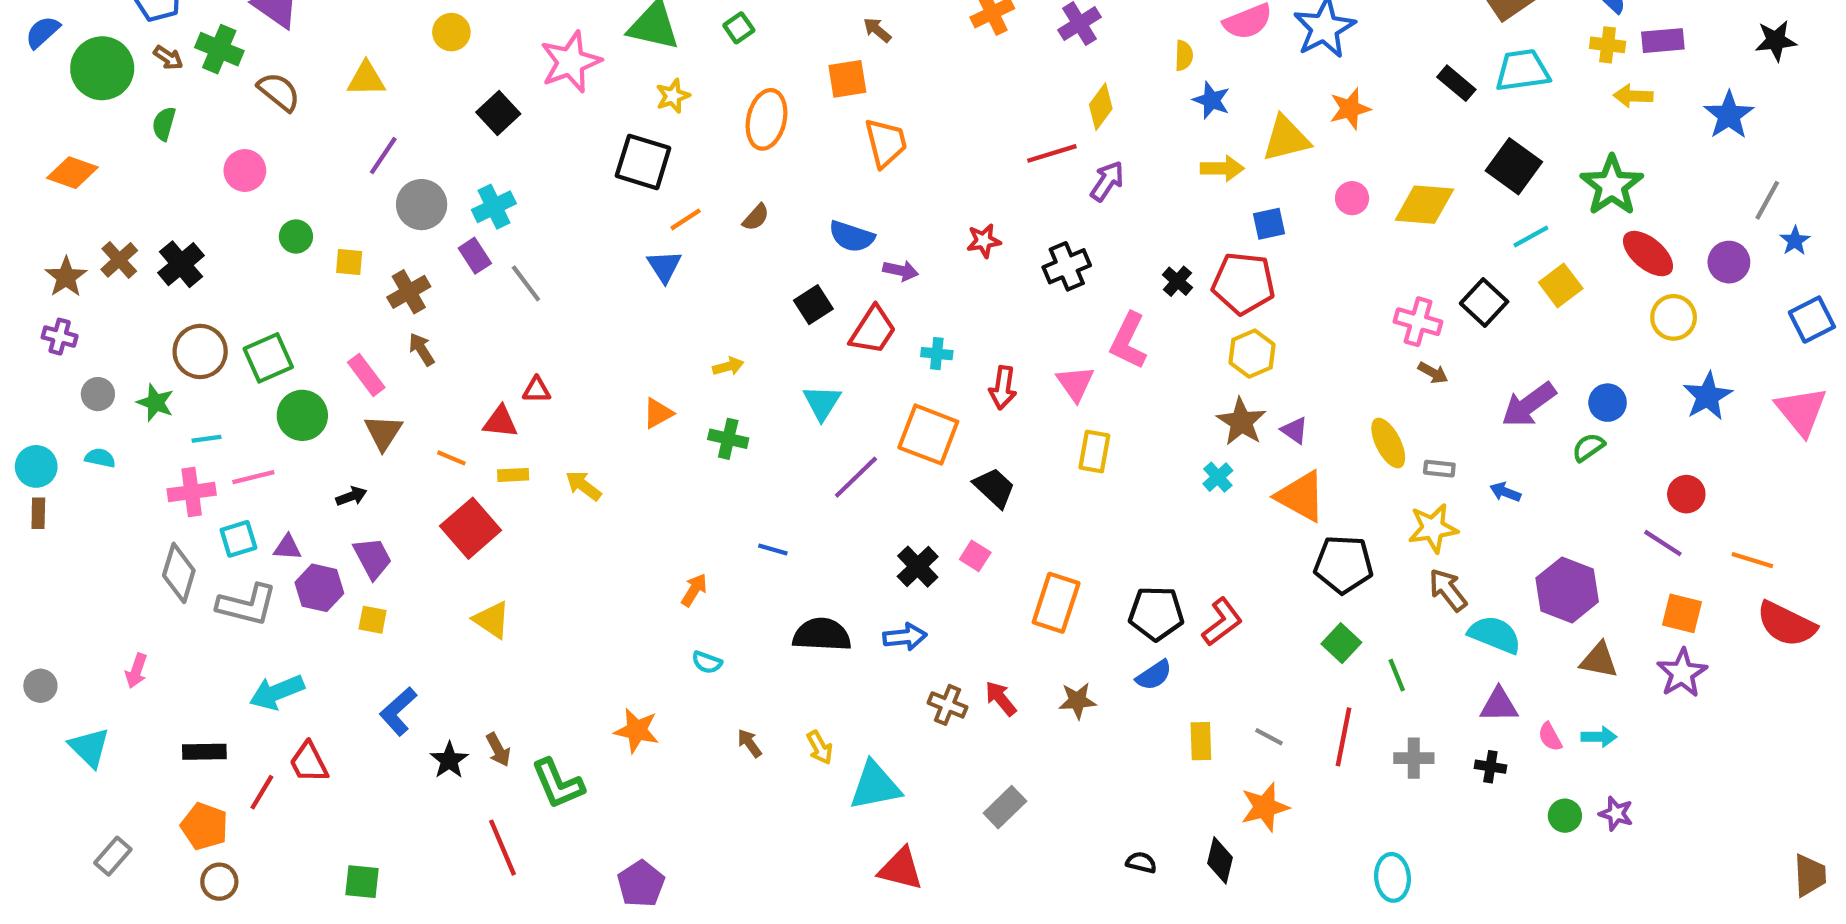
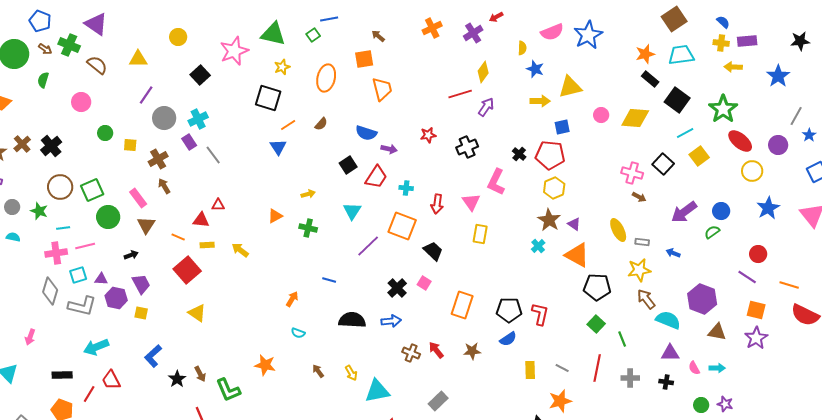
black rectangle: (1456, 83) -> (650, 79), moved
orange star: (1350, 109) -> (645, 54), moved
red L-shape: (1222, 622) -> (540, 314), turned -40

